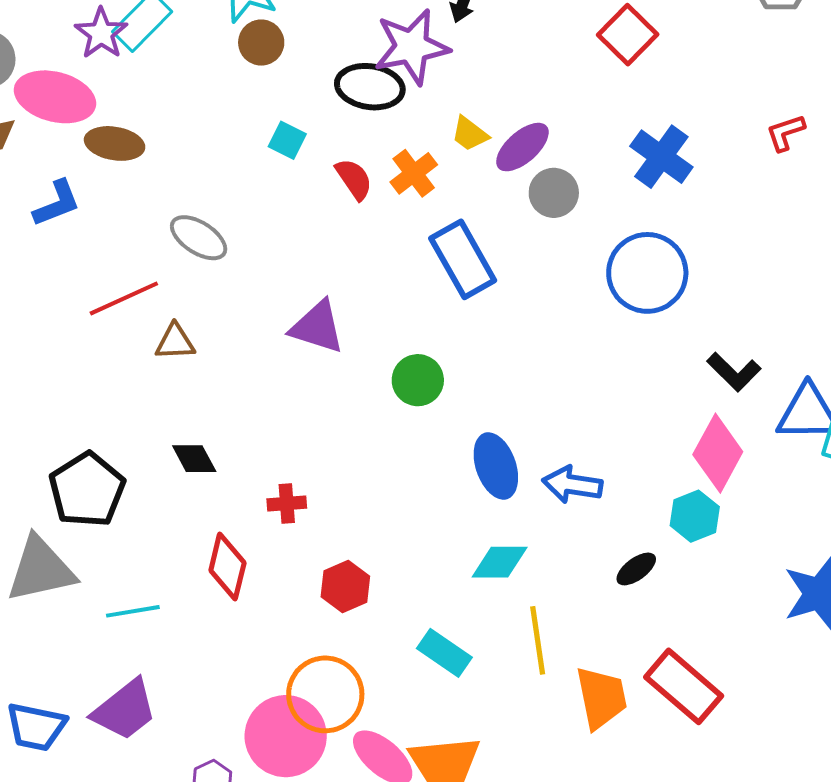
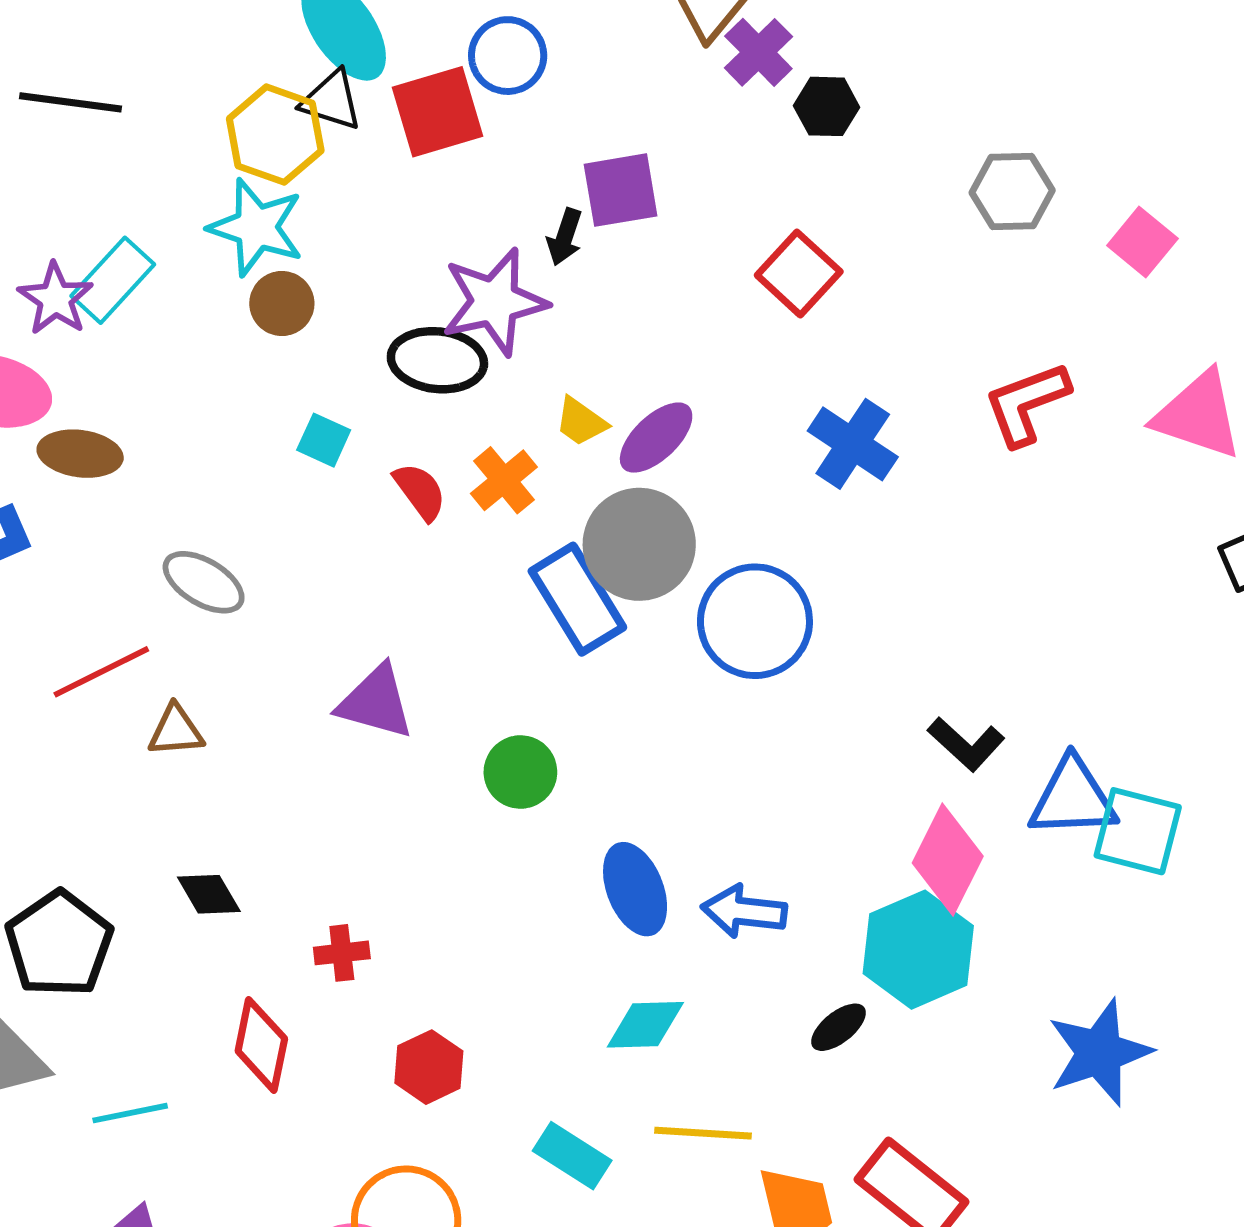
red L-shape: (786, 133) -> (1027, 404), size x1.6
gray circle: (554, 193) -> (639, 544), moved, size x1.6
blue circle: (647, 273) -> (755, 621), moved
cyan hexagon: (695, 516) -> (918, 950), size x1.6
yellow line: (538, 640) -> (703, 1133), turned -76

